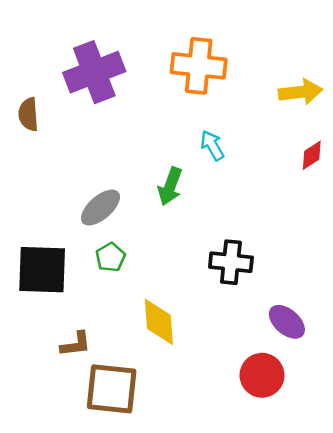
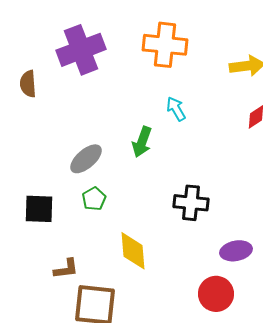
black square: (42, 270) -> (39, 209), size x0.7
purple ellipse: (287, 322) -> (236, 251), turned -52

